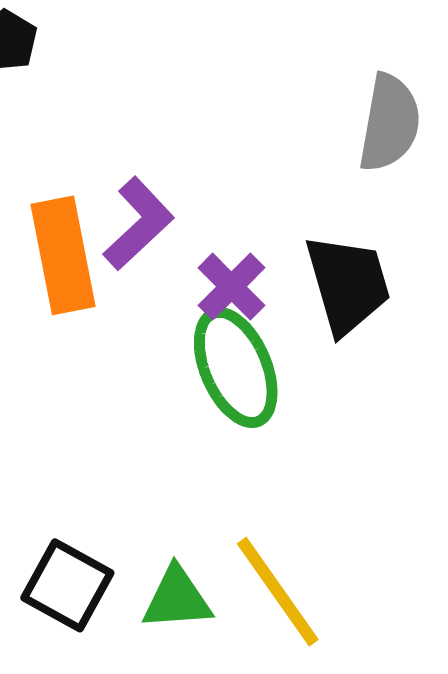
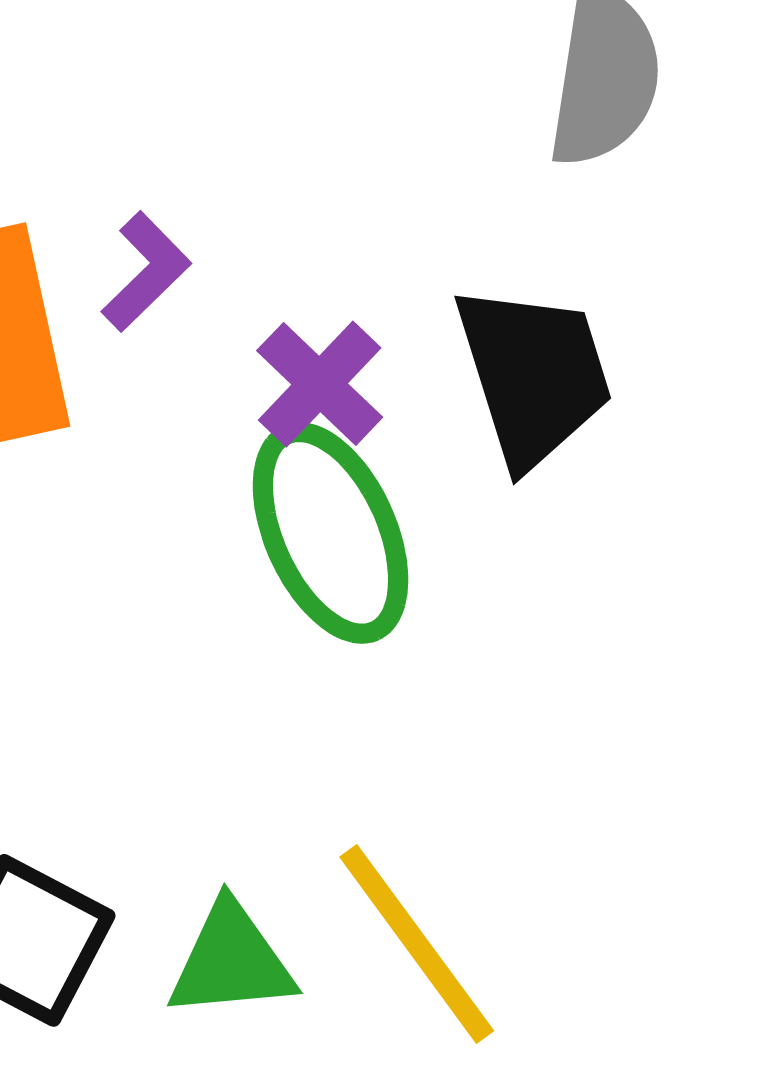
purple L-shape: (139, 224) -> (146, 272), size x0.7

